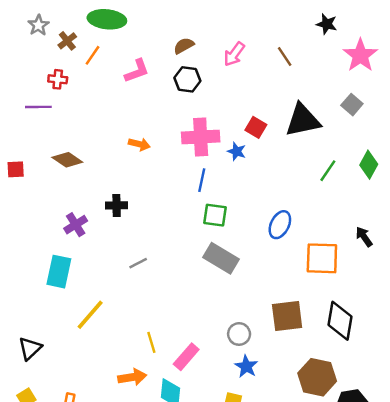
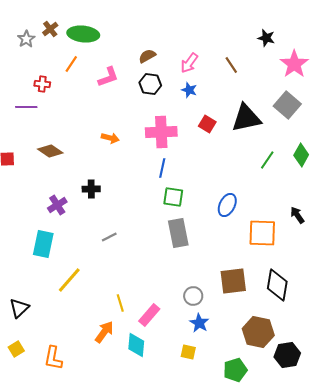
brown cross: (67, 41) -> (50, 29), moved
gray square: (352, 105) -> (287, 105), size x1.5
blue star: (237, 151) -> (189, 90), moved
gray rectangle: (221, 258) -> (178, 233), turned 48
orange arrow: (132, 377) -> (104, 332), turned -45

